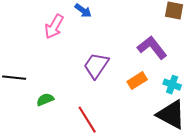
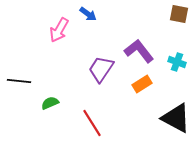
purple L-shape: (152, 48) -> (139, 51), moved
cyan cross: (172, 85) -> (177, 62), moved

